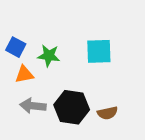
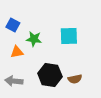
blue square: (16, 47) -> (13, 25), moved
gray arrow: (33, 106) -> (14, 81), moved

